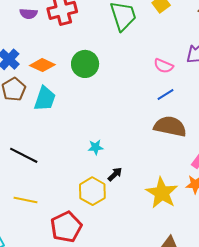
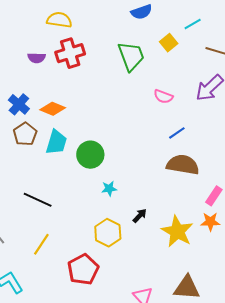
green circle: (85, 64) -> (90, 155), moved
pink semicircle: (164, 66) -> (163, 96), moved
black arrow: (115, 174) -> (140, 216), moved
yellow line: (26, 200) -> (41, 244), turned -65

